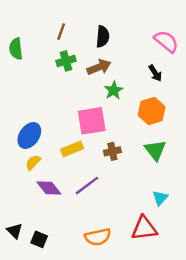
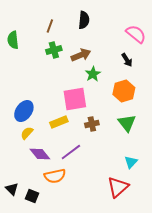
black semicircle: (103, 37) -> (84, 20), moved
red triangle: (144, 228) -> (118, 187), turned -35
orange semicircle: (98, 237) -> (55, 176), moved

